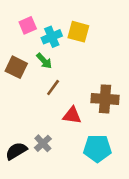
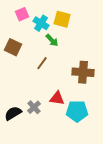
cyan cross: (52, 37) -> (41, 23), turned -35
green arrow: (44, 61) -> (52, 40), moved
red triangle: (72, 115) -> (57, 98), moved

